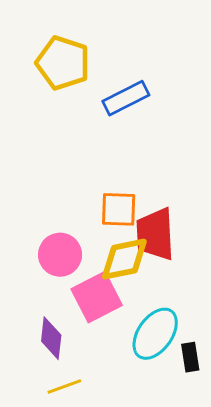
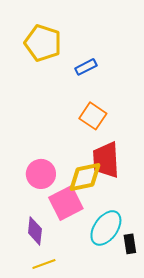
blue rectangle: (126, 98) -> (86, 67), size x0.7
orange square: (119, 209) -> (93, 116), moved, turned 32

